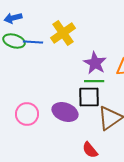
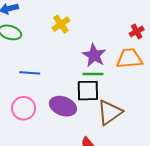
yellow cross: (63, 33) -> (61, 24), size x0.7
blue line: (33, 42) -> (30, 73), moved

